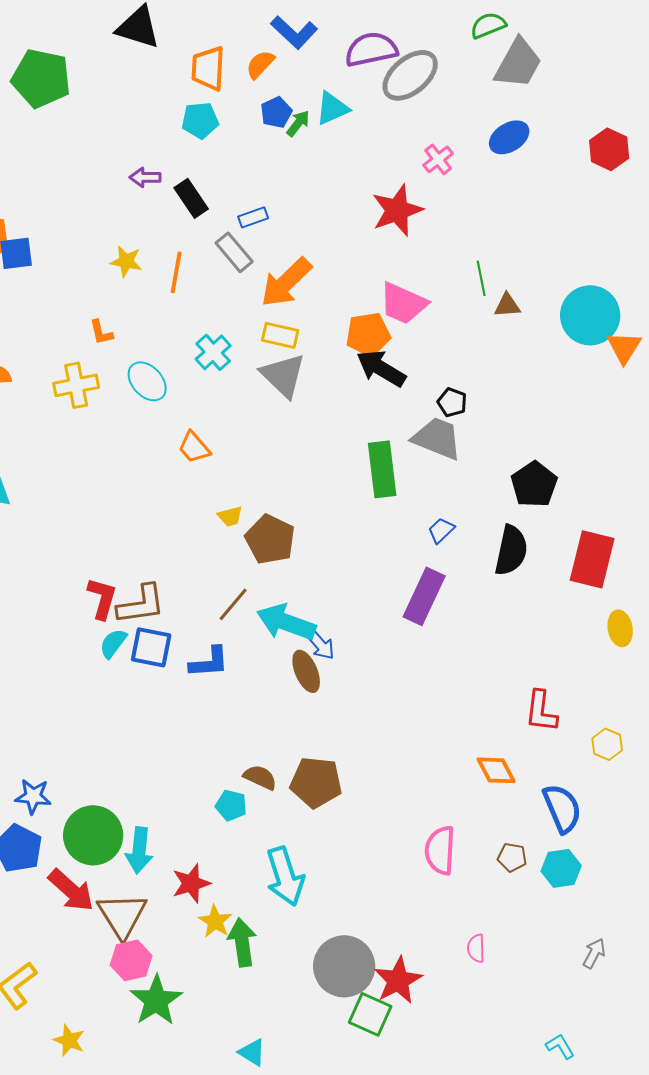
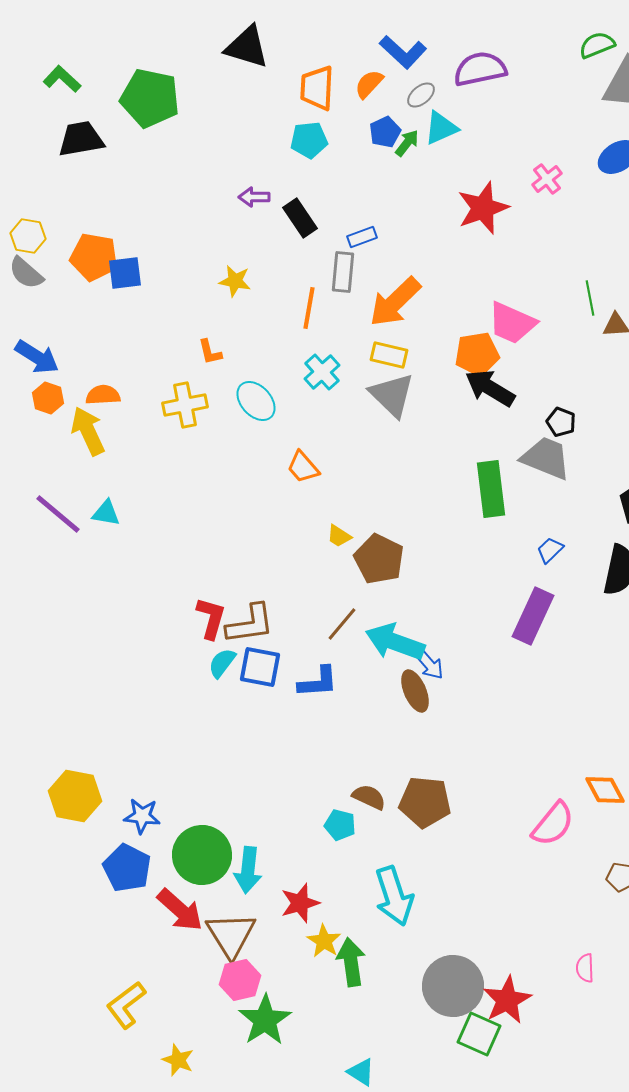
gray ellipse: (410, 75) -> (421, 95), moved, size x0.5
red star: (397, 210) -> (483, 208), moved
gray rectangle: (234, 252) -> (343, 272), turned 45
orange line: (176, 272) -> (309, 308), moved
yellow trapezoid: (230, 516) -> (339, 536), turned 48
pink semicircle: (440, 850) -> (553, 824), moved, turned -144

